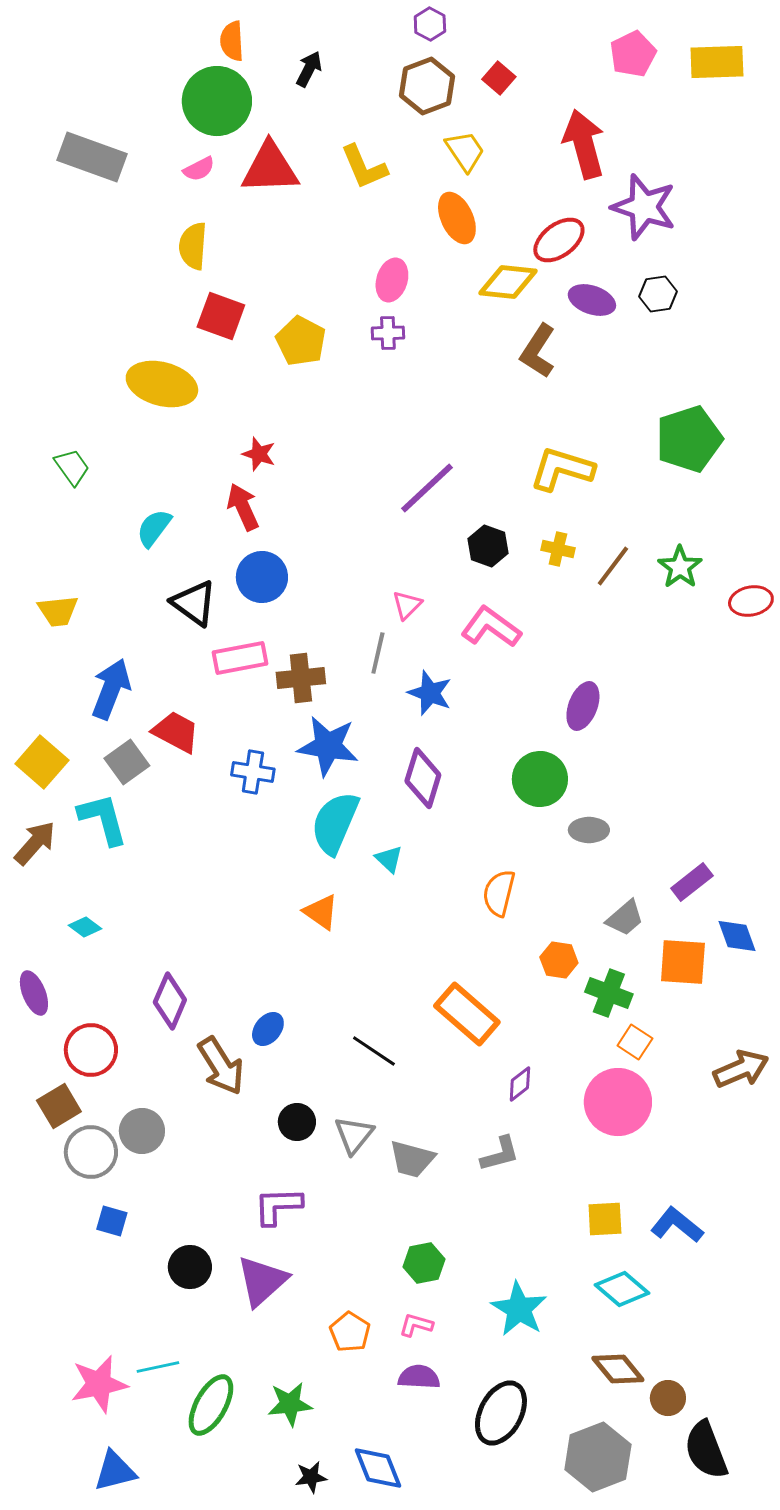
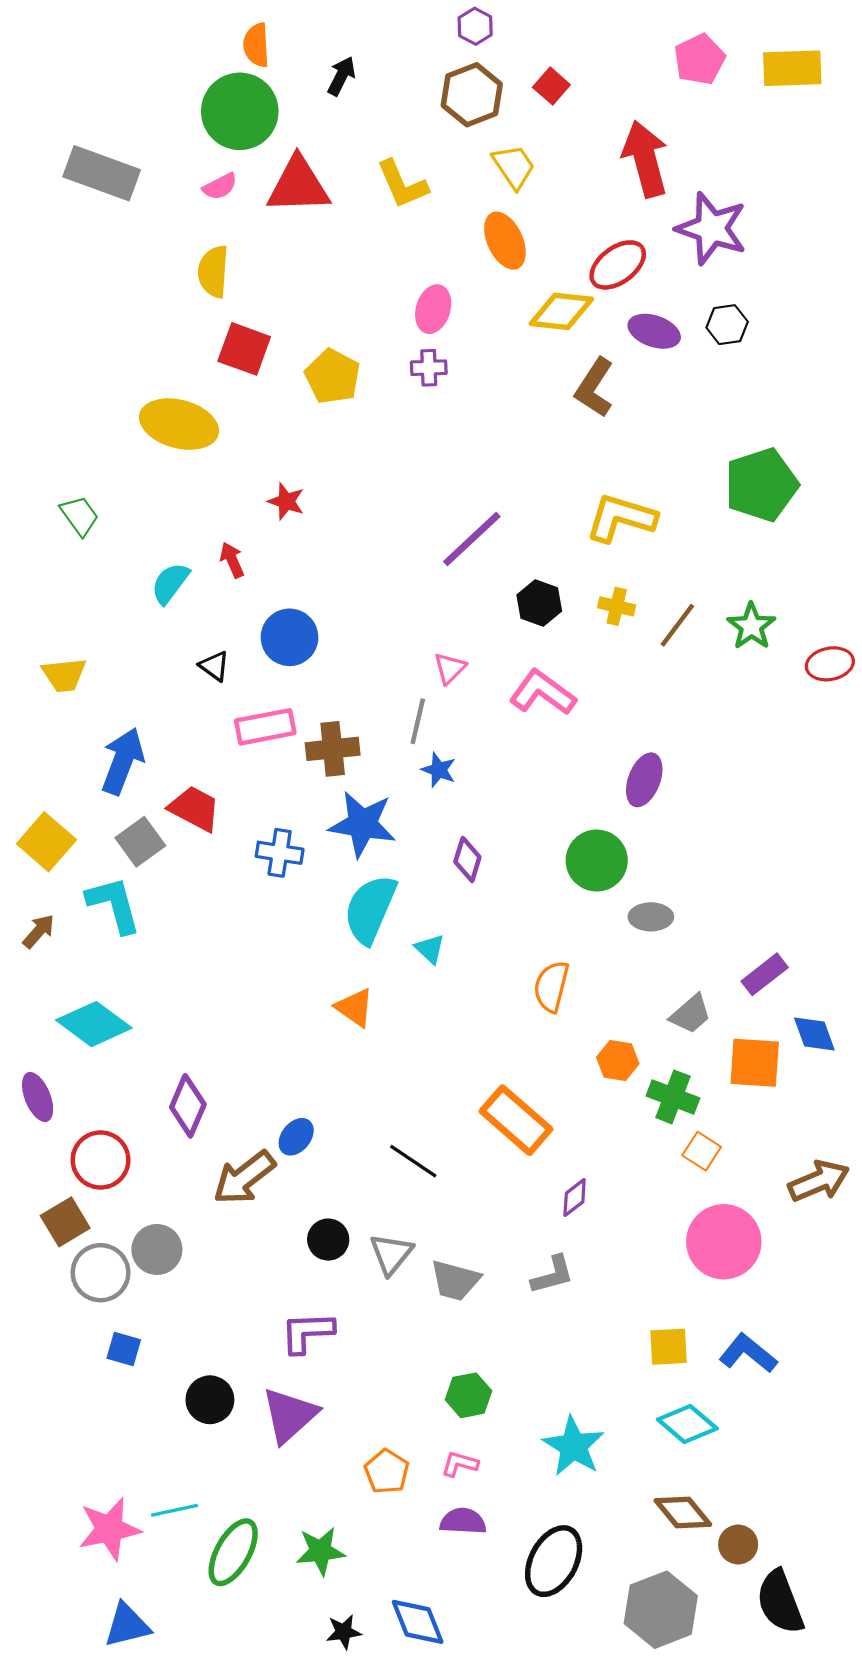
red arrow: (243, 507) -> (232, 560), moved, size x0.7
black triangle: (194, 603) -> (214, 666), size x0.6
blue star: (430, 693) -> (439, 770), moved, size x0.7
purple diamond: (423, 778) -> (467, 859), size x0.7
brown arrow: (35, 843) -> (39, 931), size x0.7
cyan diamond: (85, 927) -> (94, 1024), size x2.0
brown arrow: (221, 1066) -> (244, 1178), turned 84
pink circle: (618, 1102) -> (724, 1242), moved

